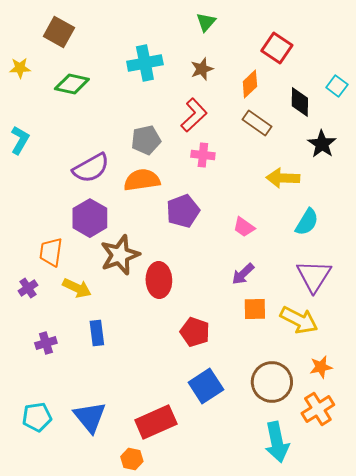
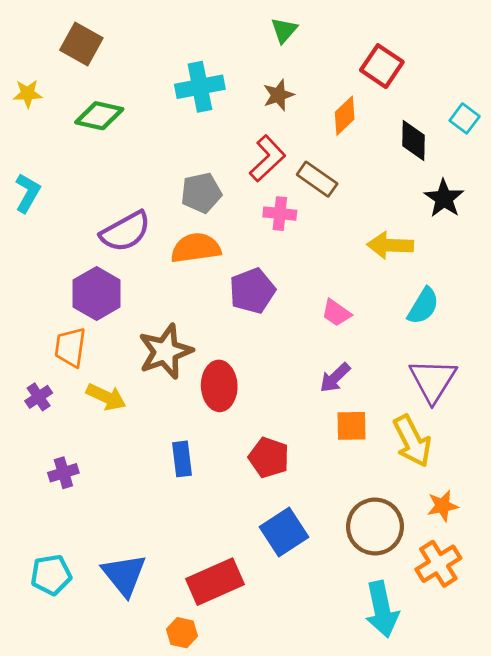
brown rectangle: (257, 123) -> (317, 179), moved
purple hexagon: (90, 218) -> (97, 294), moved
yellow arrow: (299, 320) -> (412, 441), turned 36
blue rectangle: (97, 333) -> (182, 459), moved

